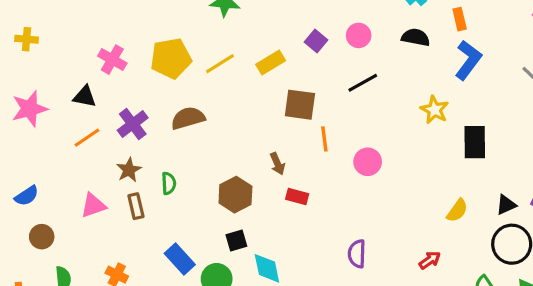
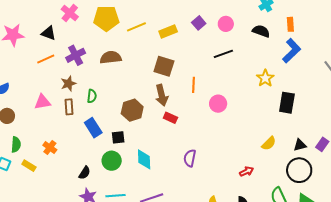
brown square: (300, 105) -> (164, 66), moved
brown arrow: (277, 164) -> (162, 95), size x1.5
black square: (236, 240) -> (118, 137), moved
purple semicircle: (357, 254) -> (190, 158), moved
blue rectangle: (180, 259) -> (93, 128), moved

